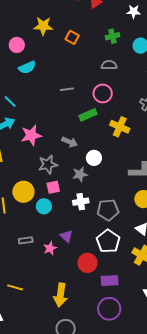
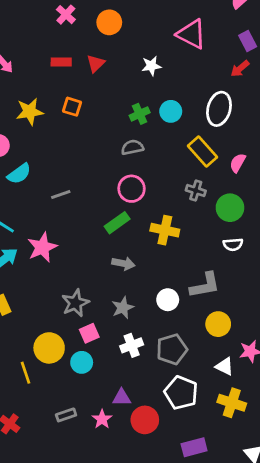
green cross: (112, 36) -> (140, 114), moved
orange square: (72, 37) -> (72, 107), moved
gray line: (67, 89) -> (61, 195), moved
pink star: (31, 135) -> (42, 247), moved
gray arrow: (70, 142) -> (123, 263), moved
white circle: (94, 158) -> (168, 300), moved
purple triangle: (66, 236) -> (122, 398), turned -32
red circle: (87, 263) -> (145, 420), moved

